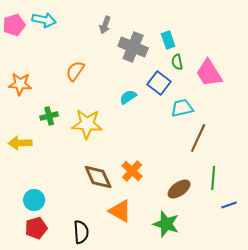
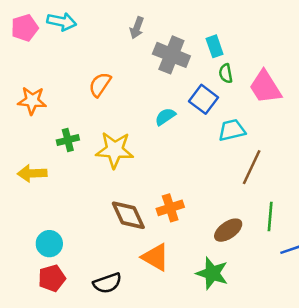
orange cross: (132, 171) -> (170, 208), turned 30
black semicircle: (81, 232) -> (107, 283), turned 75

